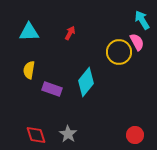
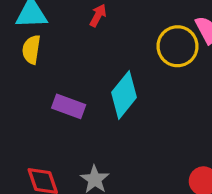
yellow semicircle: (29, 70) -> (31, 50), moved

